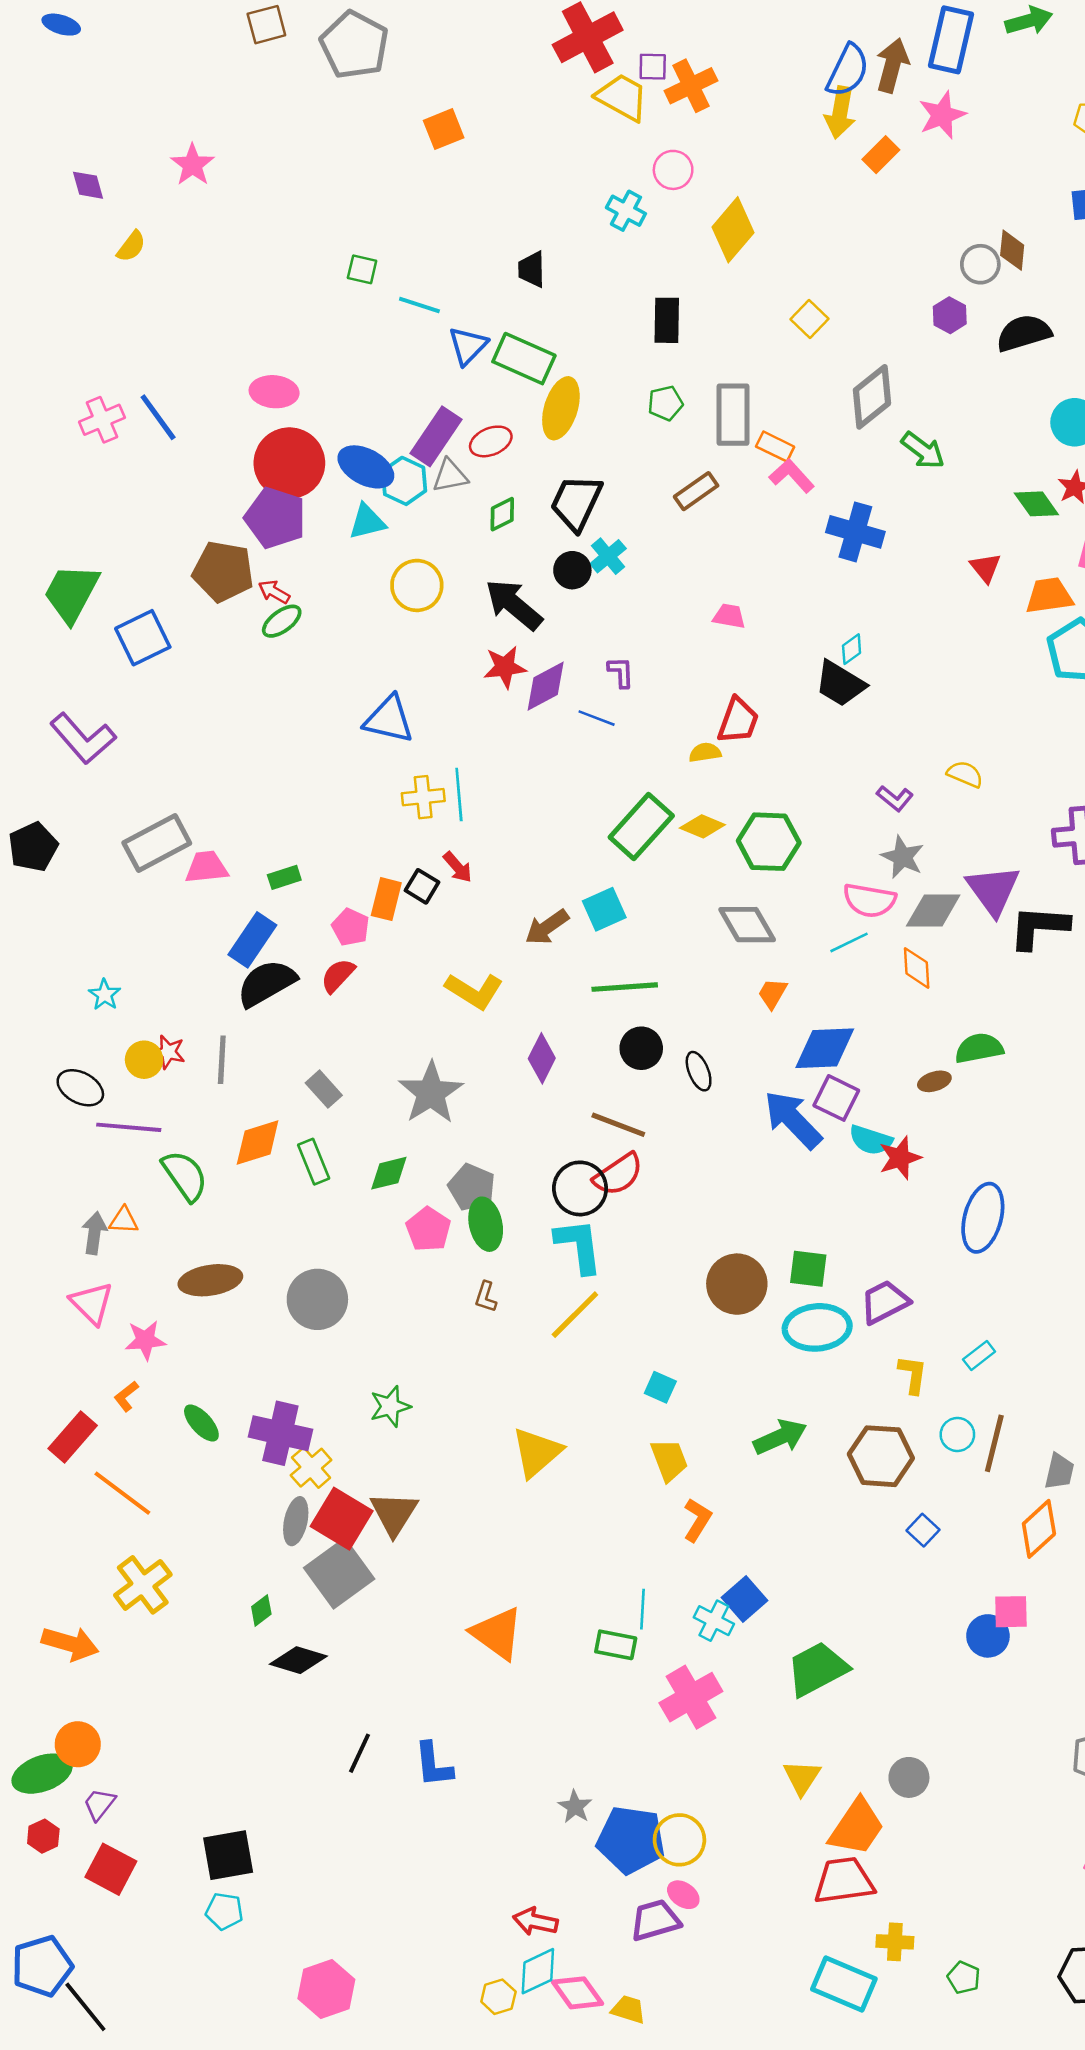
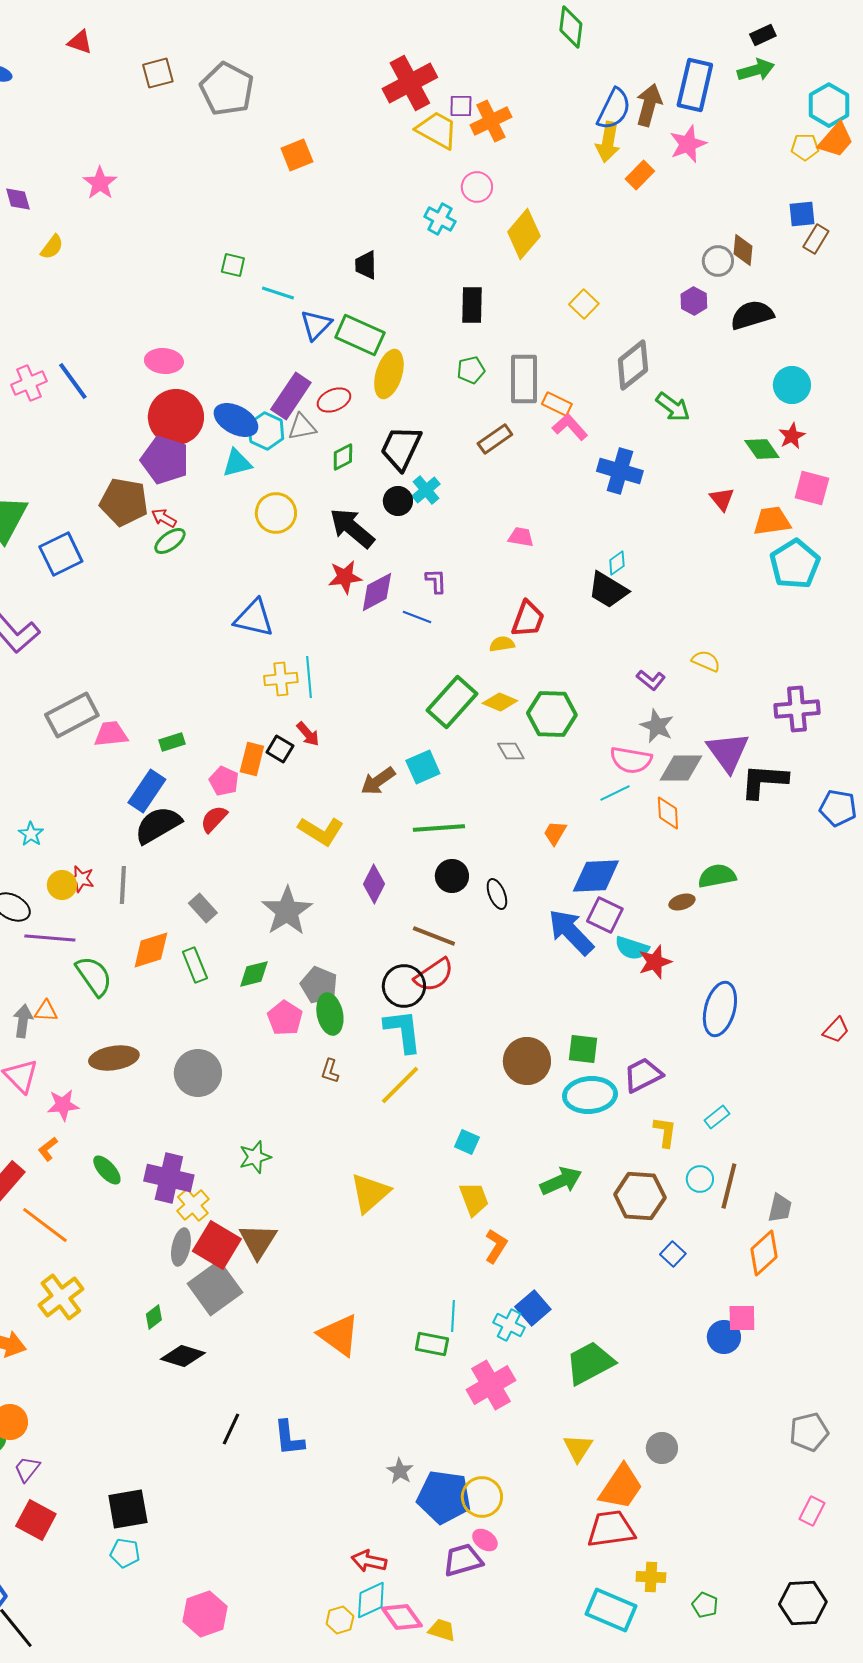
gray diamond: (747, 925) -> (511, 751), moved, size x0.6

